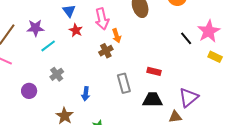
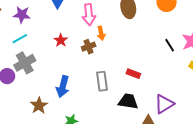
red star: (76, 30) -> (61, 40), moved
cyan line: (48, 46) -> (20, 39), moved
gray cross: (57, 74) -> (25, 63), moved, size x1.5
blue arrow: (86, 94) -> (63, 87), size x1.5

